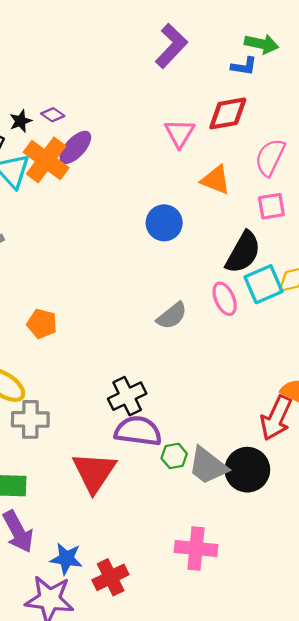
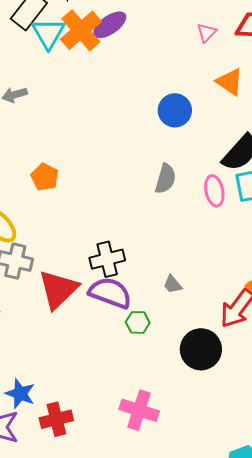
pink triangle: (180, 133) -> (207, 33), size x0.7
gray semicircle: (172, 316) -> (165, 179), moved, turned -48
gray trapezoid: (208, 466) -> (173, 284), moved, size x0.5
red triangle: (94, 472) -> (58, 289), moved

